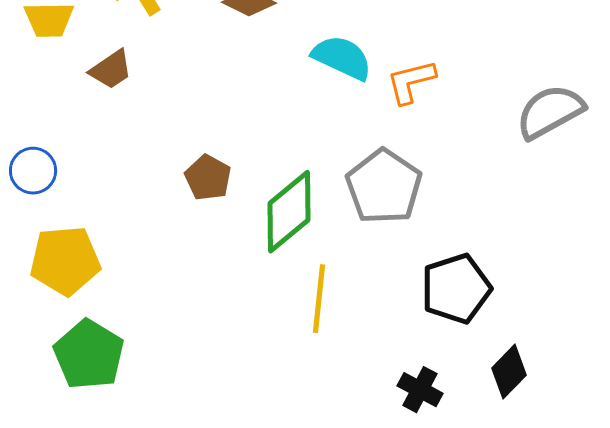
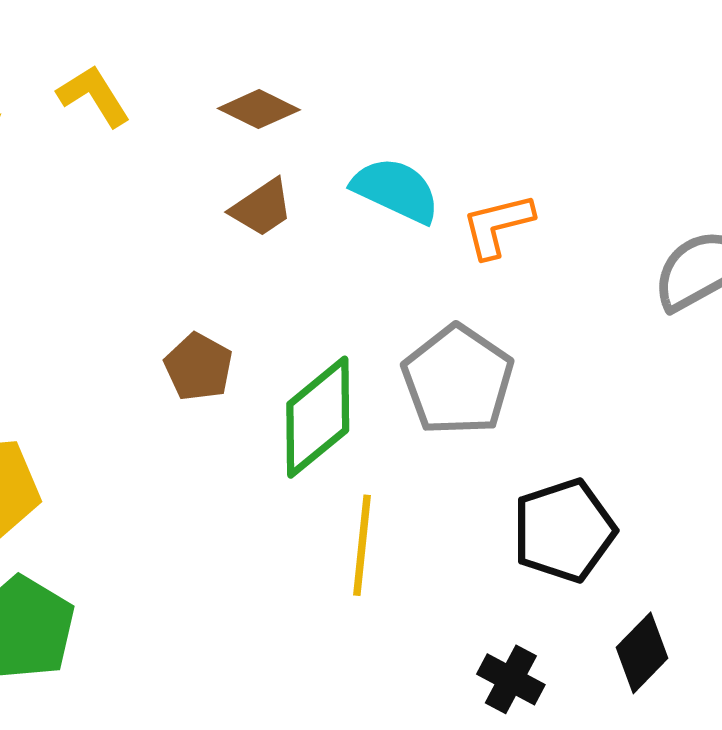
brown trapezoid: (111, 70) -> (262, 208), moved

